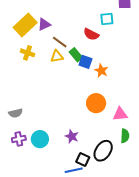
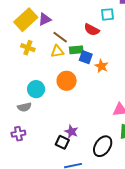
green rectangle: (76, 55) -> (76, 50), turned -56
orange circle: (96, 103) -> (67, 81), moved
gray semicircle: (16, 113) -> (24, 107), moved
cyan circle: (40, 139) -> (36, 89), moved
black square: (83, 160) -> (62, 142), moved

